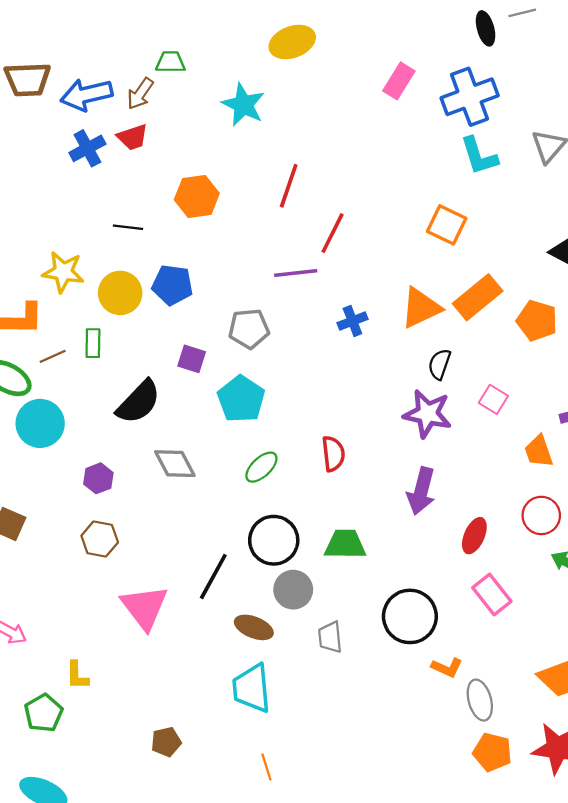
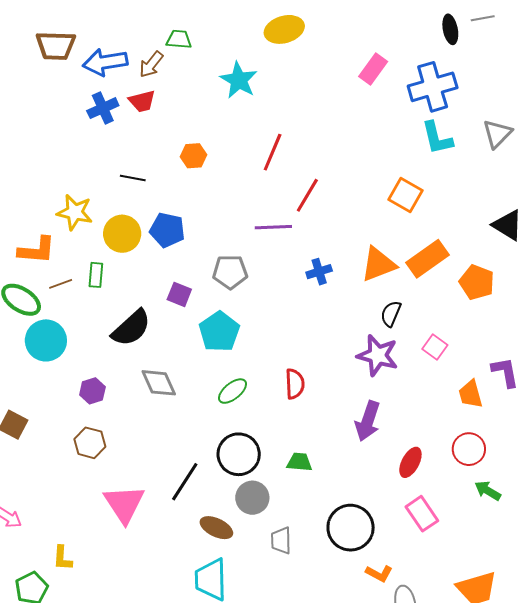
orange hexagon: (197, 196) -> (193, 156), size x0.7
green trapezoid: (345, 544) -> (299, 462), size x0.7

